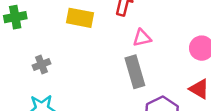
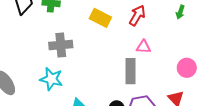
gray cross: (41, 65) -> (61, 45), size x1.6

